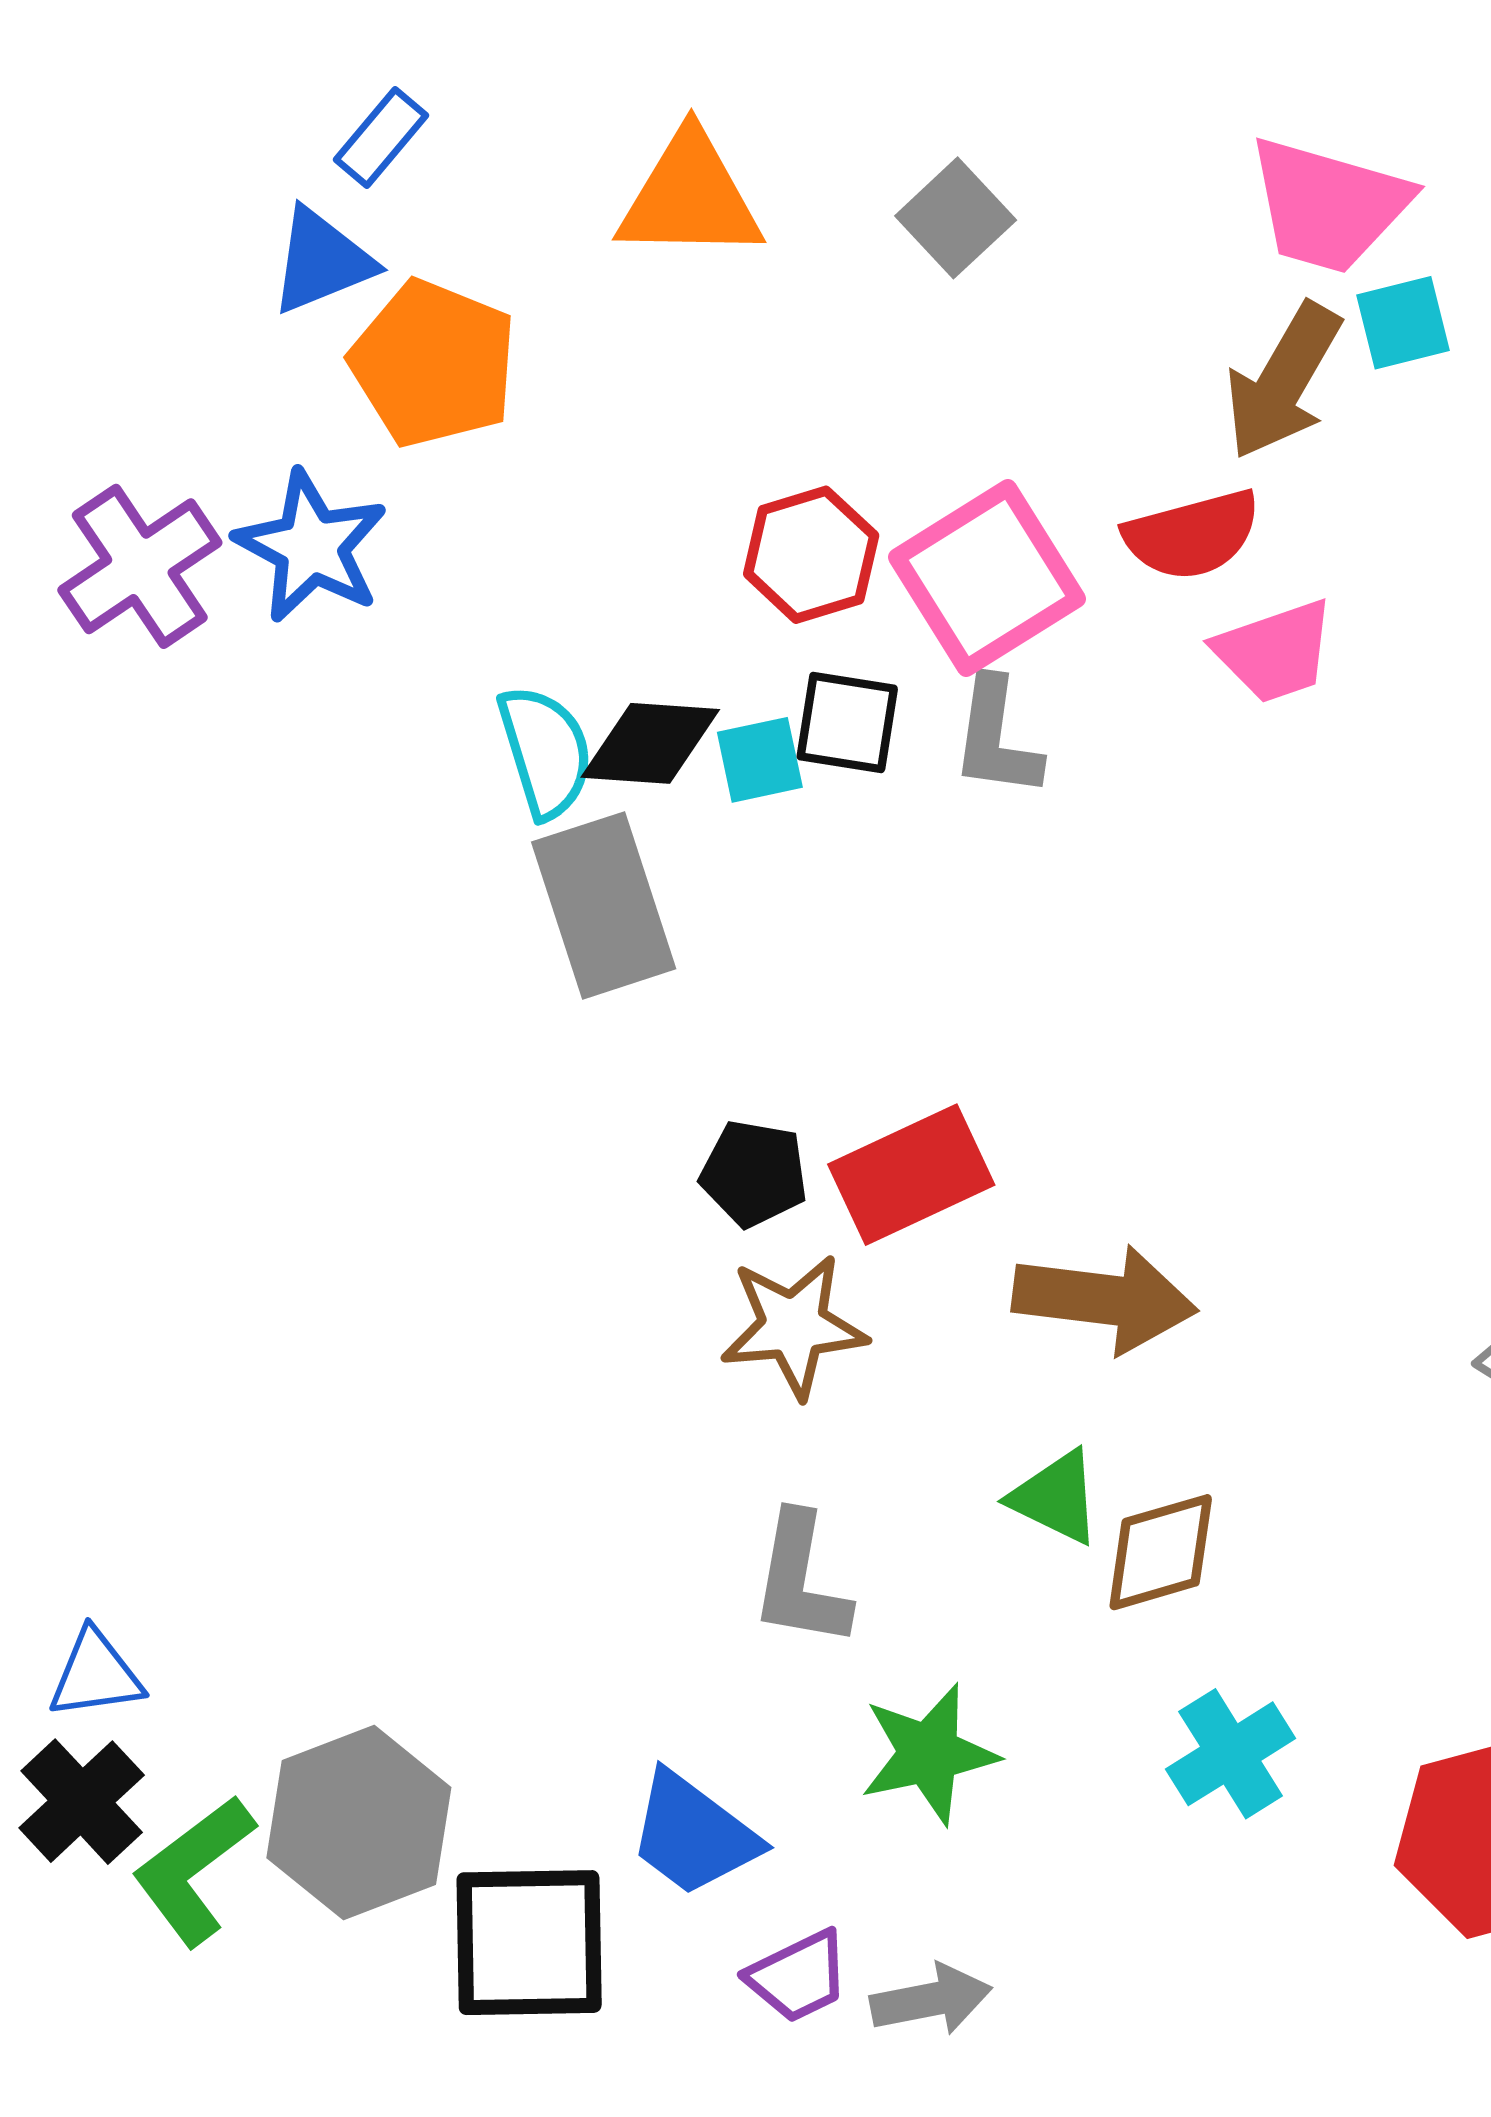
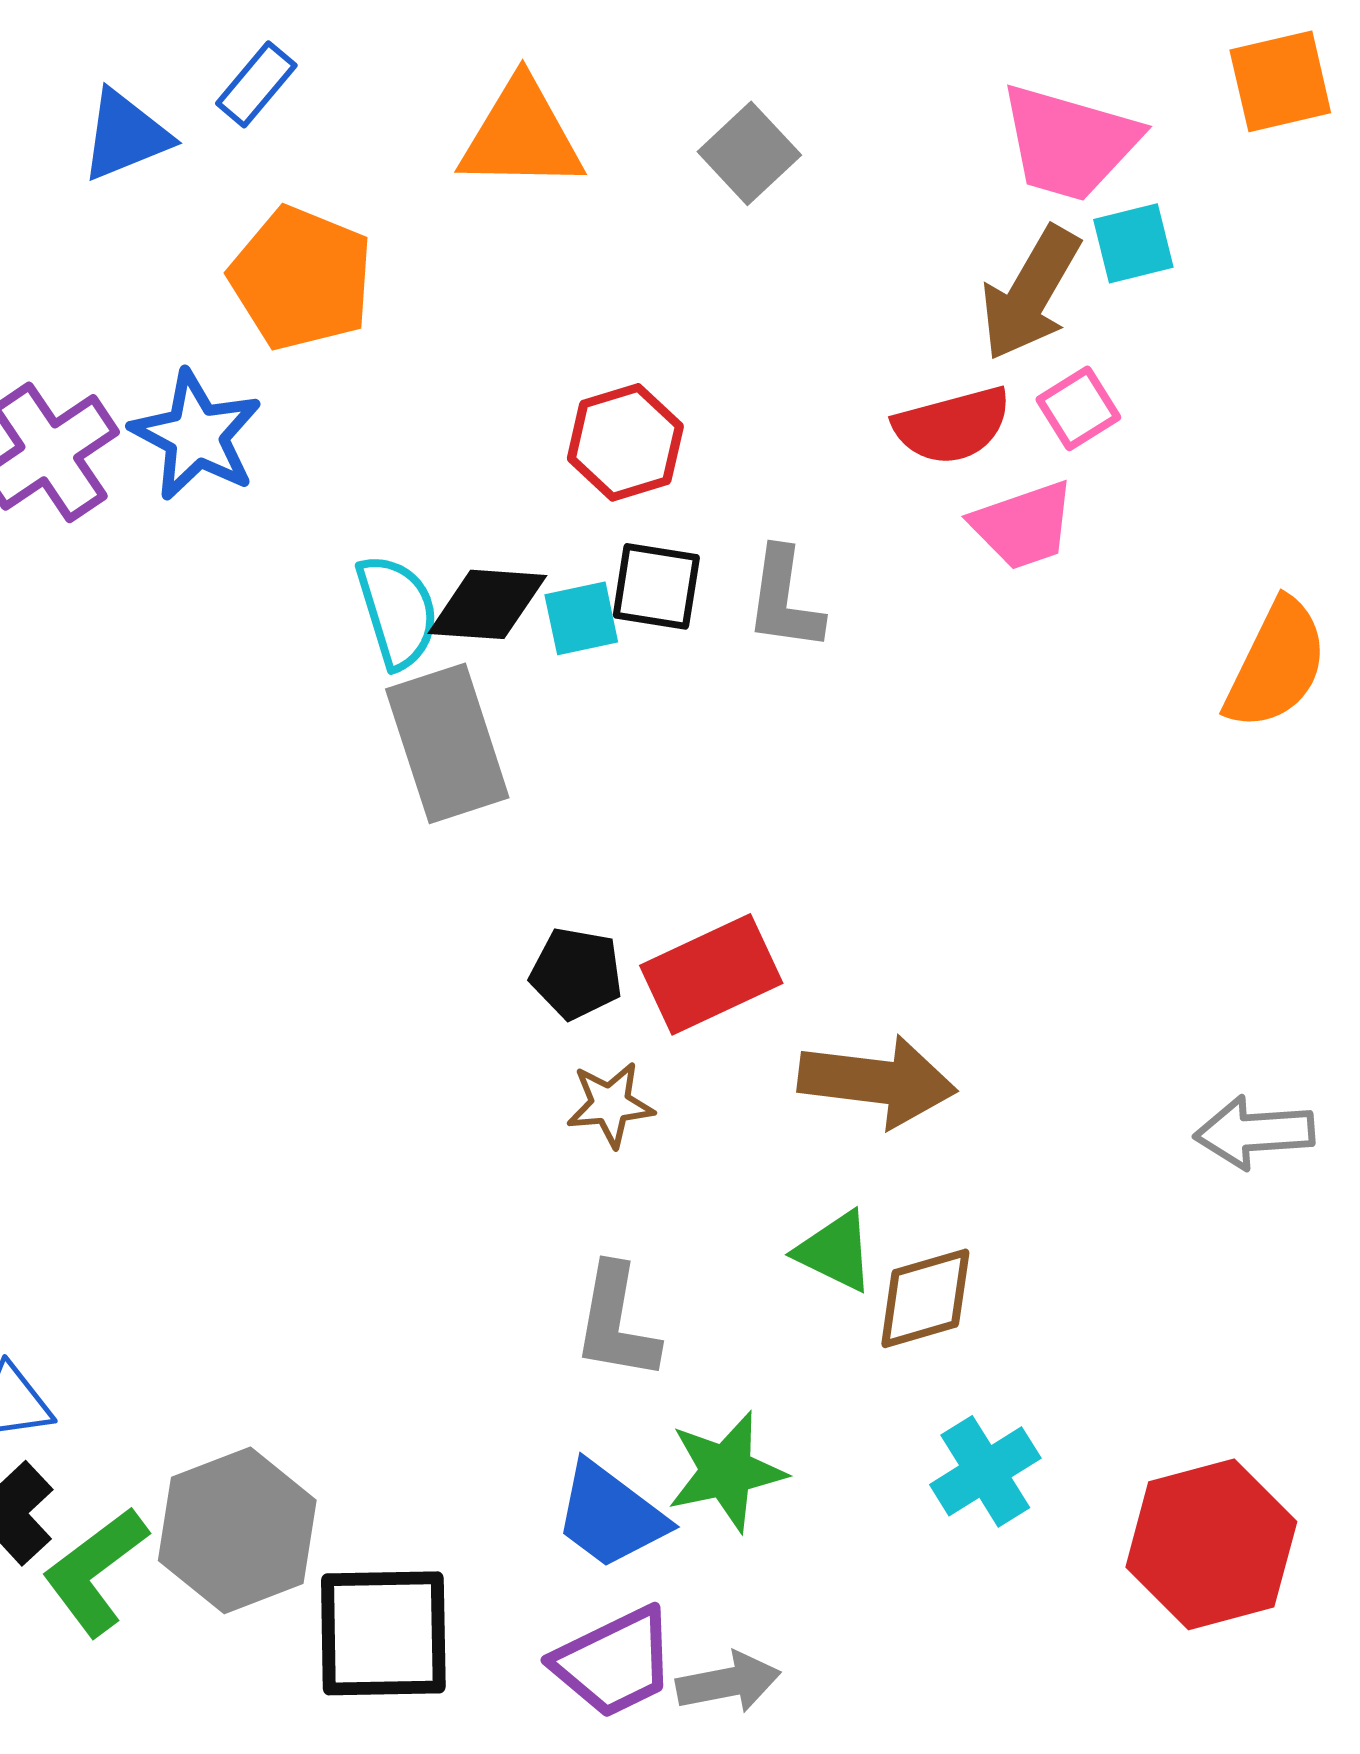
blue triangle: (322, 261) -> (125, 135), moved
pink square: (987, 578) -> (1078, 408), moved, size x0.5
brown star: (794, 1326) -> (610, 1104), size x0.7
blue trapezoid: (693, 1834) -> (610, 1515), moved
purple trapezoid: (798, 1976) -> (614, 1662), size x1.4

